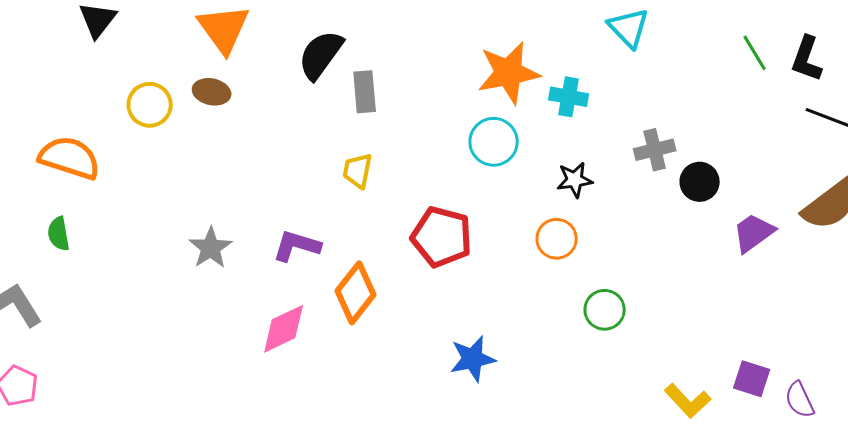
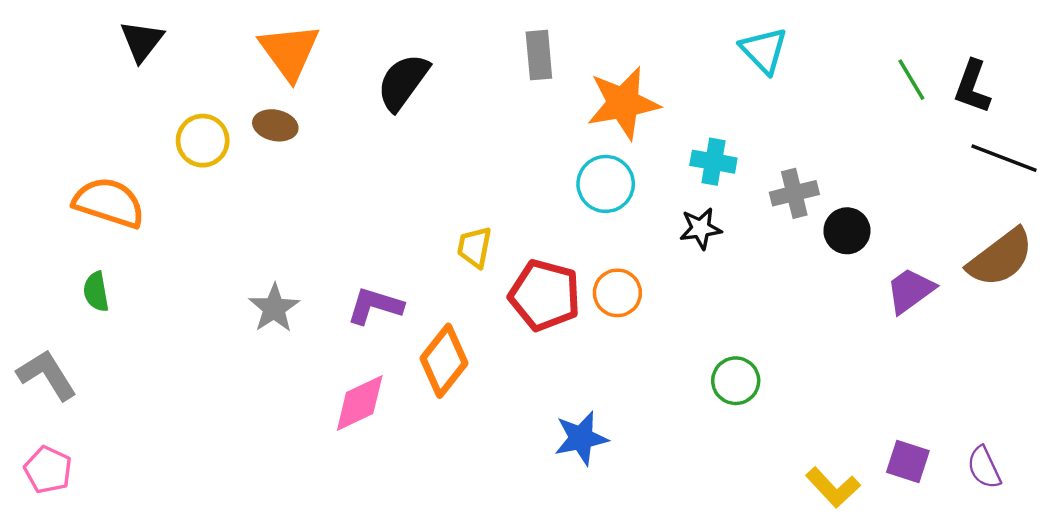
gray rectangle: (365, 92) -> (539, 55), moved
cyan cross: (569, 97) -> (713, 162), moved
yellow trapezoid: (358, 171) -> (474, 247), moved
orange circle: (557, 239) -> (617, 293), moved
purple semicircle: (800, 400) -> (984, 467), moved

